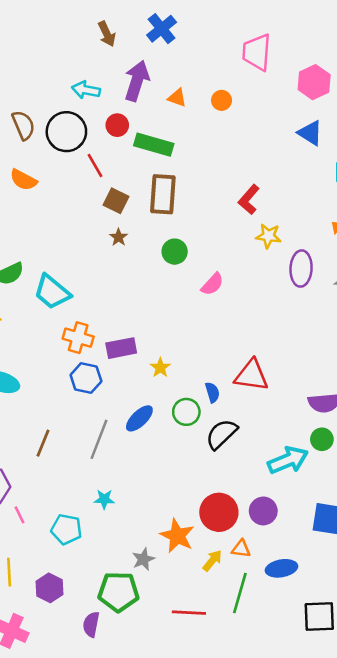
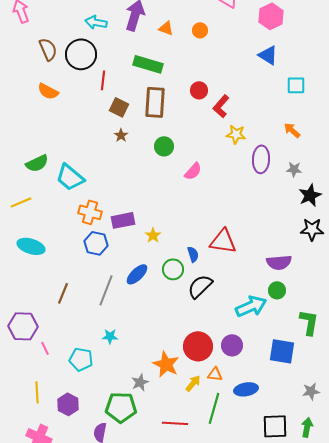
red circle: (117, 125) -> (199, 90), moved
red line: (95, 166) -> (103, 80), turned 36

